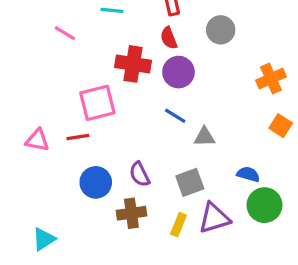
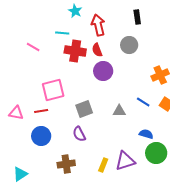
red cross: (133, 64) -> (75, 51), moved
blue line: (175, 116) -> (143, 102), moved
blue circle: (96, 182) -> (41, 136), moved
gray square: (190, 182) -> (84, 109), moved
brown cross: (131, 213) -> (66, 164), moved

